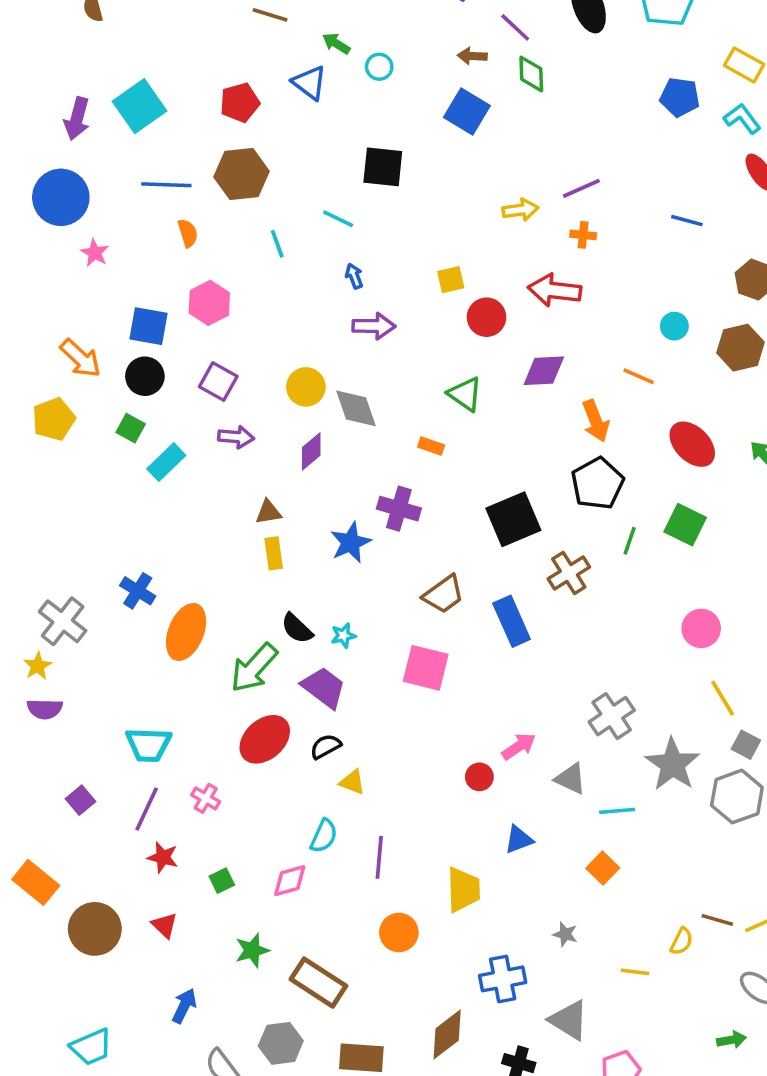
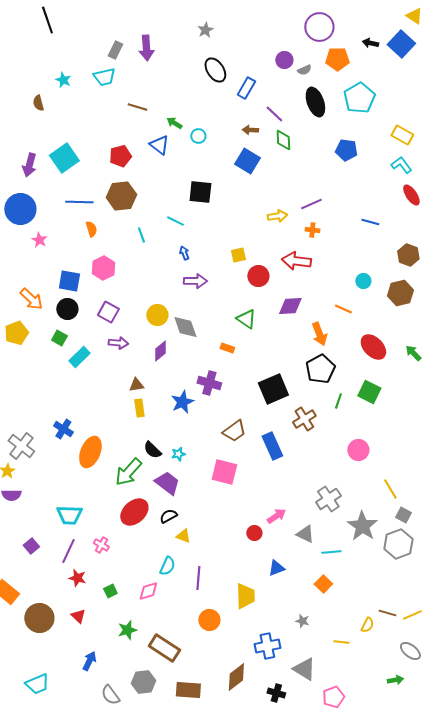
blue pentagon: (680, 97) -> (346, 150), moved
pink circle: (701, 628) -> (358, 450), moved

